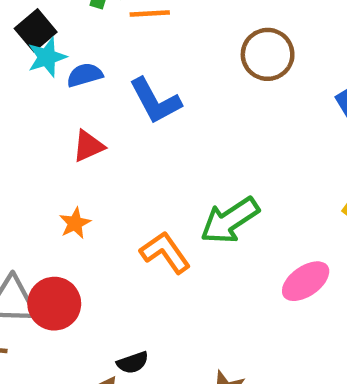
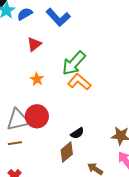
green arrow: (230, 220) -> (74, 63), moved

